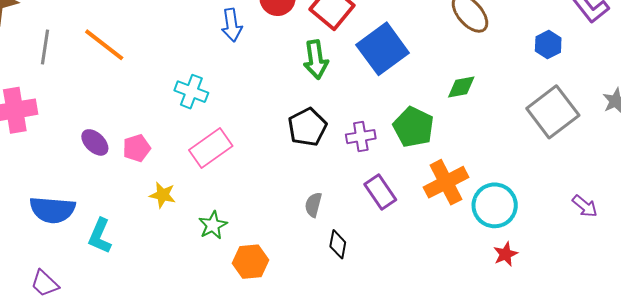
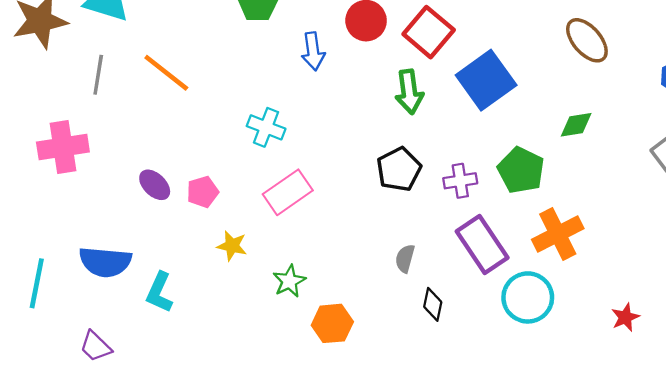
purple rectangle: (380, 192) -> (482, 245), size x1.4
cyan circle: (495, 205) -> (528, 297), moved

